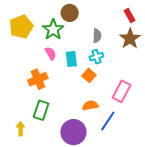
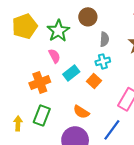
brown circle: (70, 13) -> (88, 17), moved
cyan rectangle: (71, 59) -> (71, 73), moved, turned 56
orange semicircle: (90, 106) -> (81, 112), moved, turned -140
yellow arrow: (21, 129) -> (18, 123), moved

